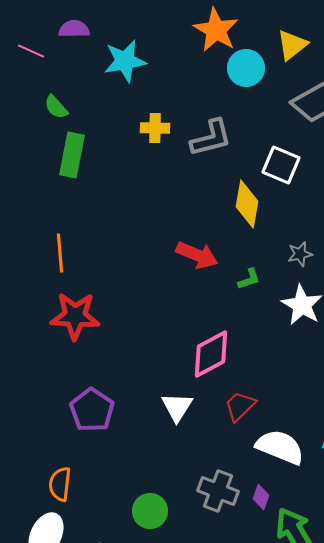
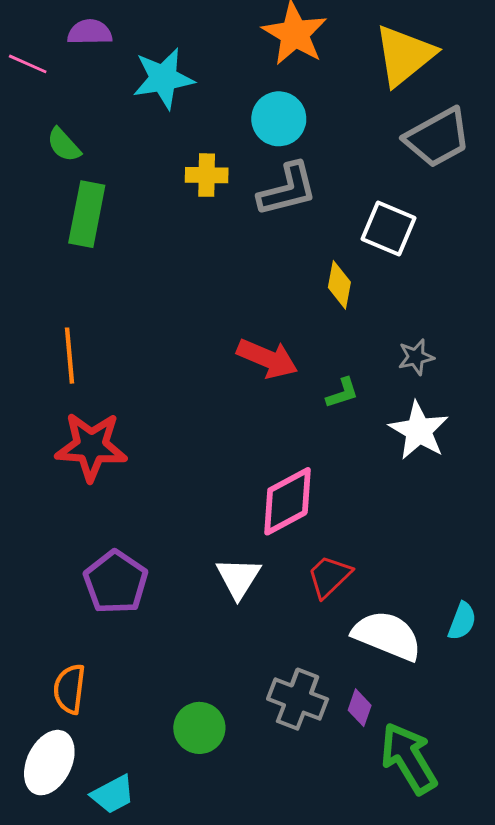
yellow triangle: (292, 45) -> (404, 55), size x1.4
cyan circle: (246, 68) -> (279, 119), moved
yellow diamond: (247, 204) -> (339, 285), size x0.7

